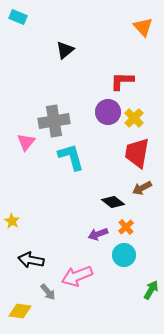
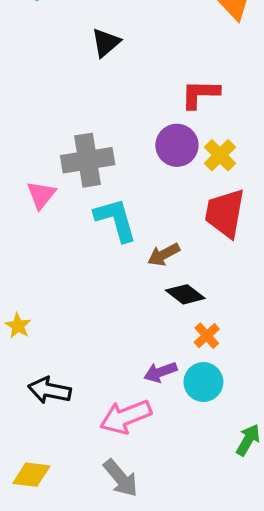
brown arrow: (142, 188) -> (164, 255), moved
purple arrow: (98, 234) -> (160, 372), moved
gray arrow: (48, 292) -> (121, 478), moved, size x1.4

